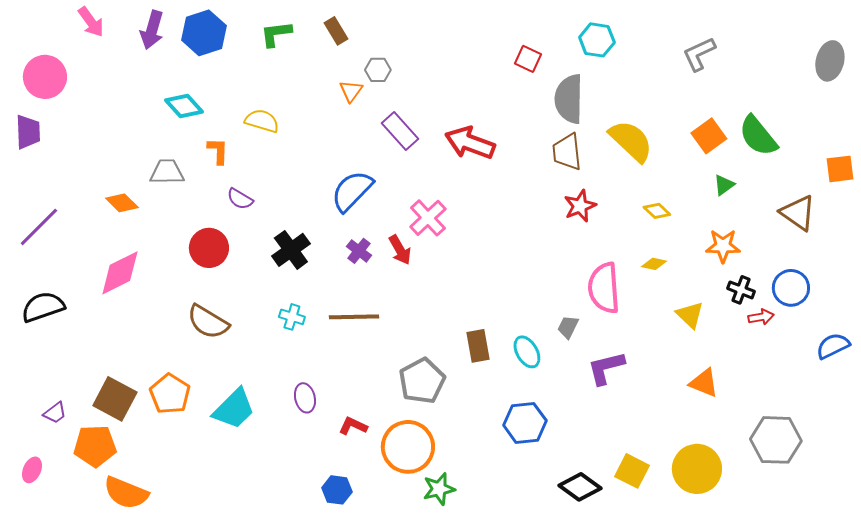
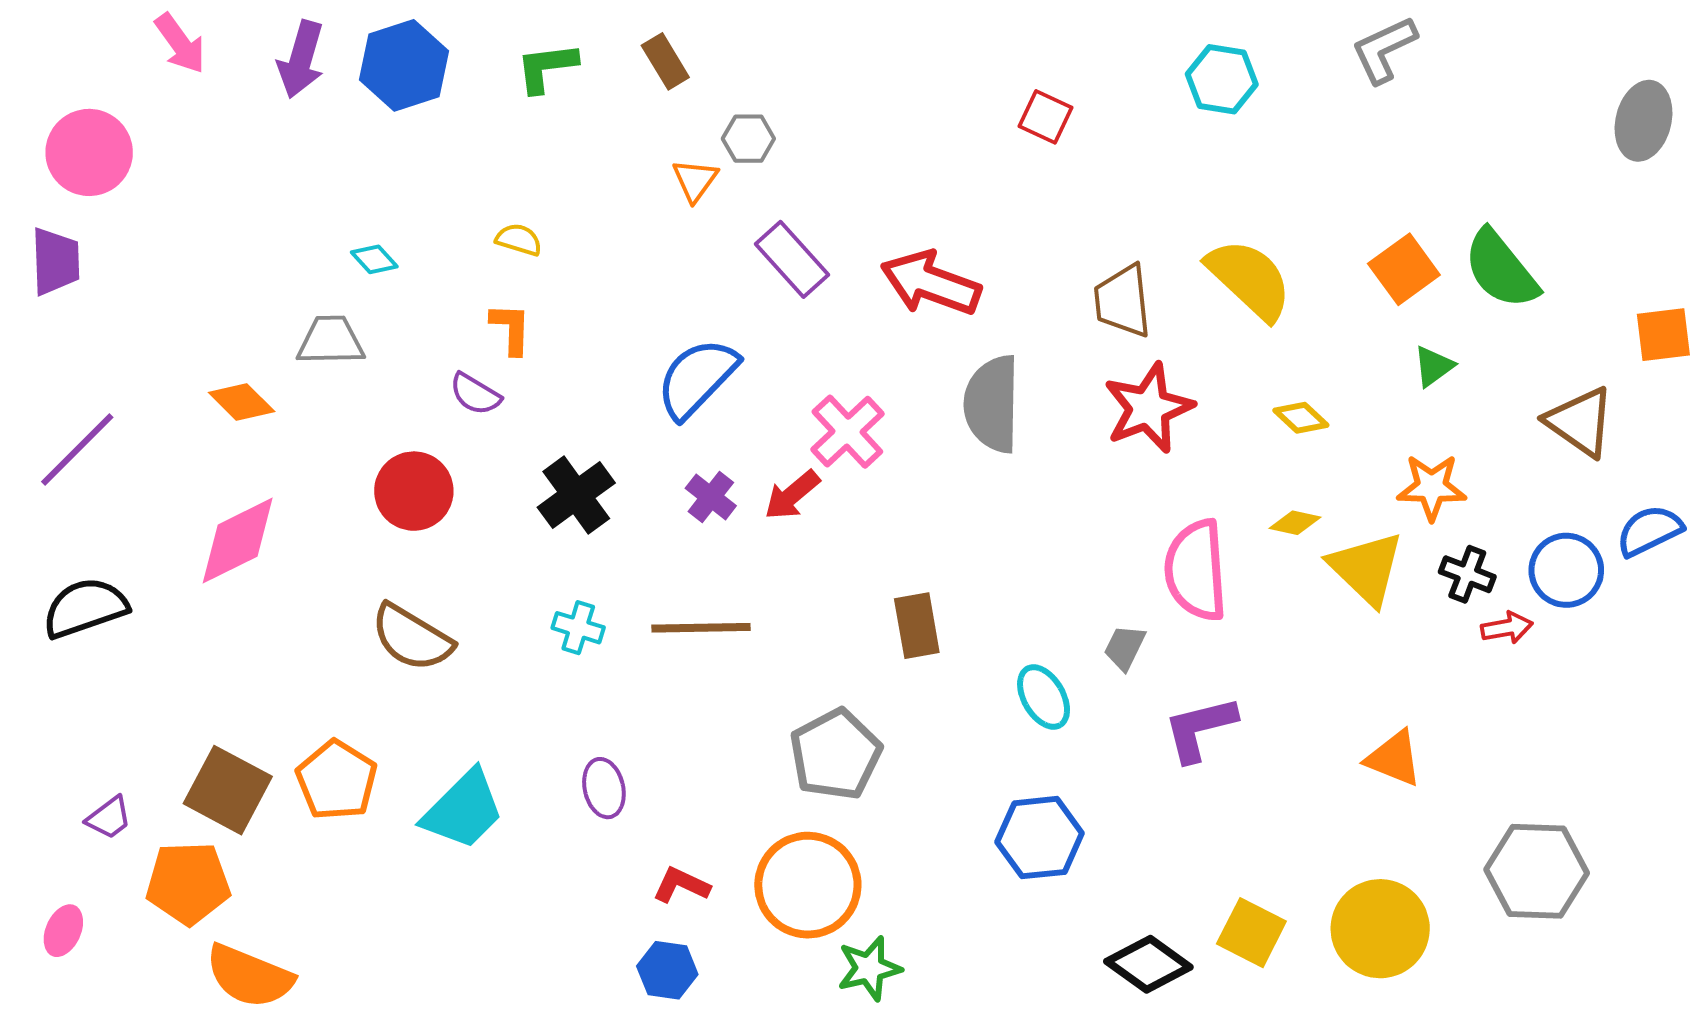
cyan hexagon: (597, 40) -> (1222, 79), moved
gray L-shape: (699, 54) -> (1384, 49), moved
gray semicircle: (569, 99) -> (992, 404), moved
cyan diamond: (184, 106) -> (374, 259), moved, size x0.6
yellow semicircle: (262, 121) -> (519, 240), size x0.7
orange L-shape: (218, 151) -> (511, 329), moved
red star: (580, 206) -> (1148, 408), size x1.4
red arrow: (400, 250) -> (792, 495), turned 80
yellow triangle: (690, 315) -> (1366, 568), moved, size x1.4
brown rectangle: (478, 346) -> (917, 626), moved
blue semicircle: (833, 346) -> (1649, 531), moved
red L-shape: (353, 426) -> (681, 885), moved

